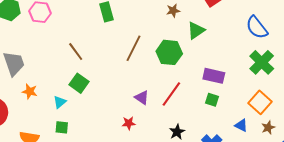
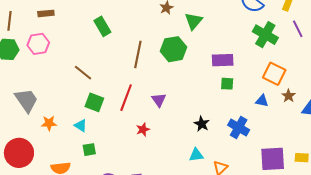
red line: (171, 94) -> (126, 98), moved
purple triangle: (142, 98) -> (159, 100), turned 35
cyan triangle: (60, 102) -> (81, 126), turned -32
red star: (129, 123) -> (143, 130), moved

